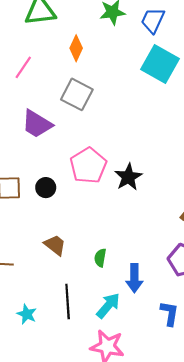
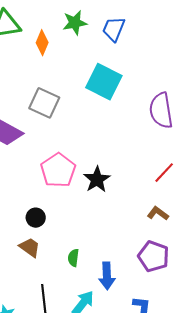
orange diamond: (76, 48) -> (42, 43), moved
cyan square: (160, 64) -> (104, 82), moved
black circle: (46, 188) -> (36, 218), moved

